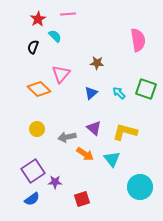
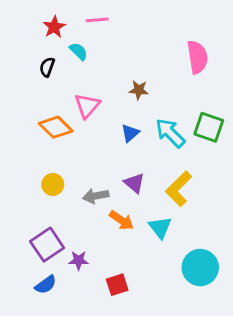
cyan arrow: (119, 93) -> (170, 133), size x1.6
yellow L-shape: (125, 132) -> (179, 189), turned -60

